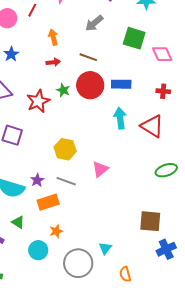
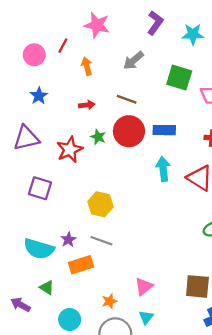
orange arrow: (53, 37) -> (87, 66), moved
pink triangle: (100, 169) -> (144, 286), moved
orange star: (56, 231) -> (110, 301), moved

